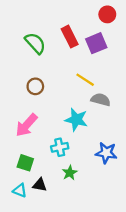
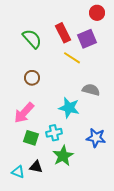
yellow line: (85, 80) -> (72, 58), moved
green square: (25, 163) -> (31, 138), moved
green star: (70, 173) -> (63, 156), size x1.5

